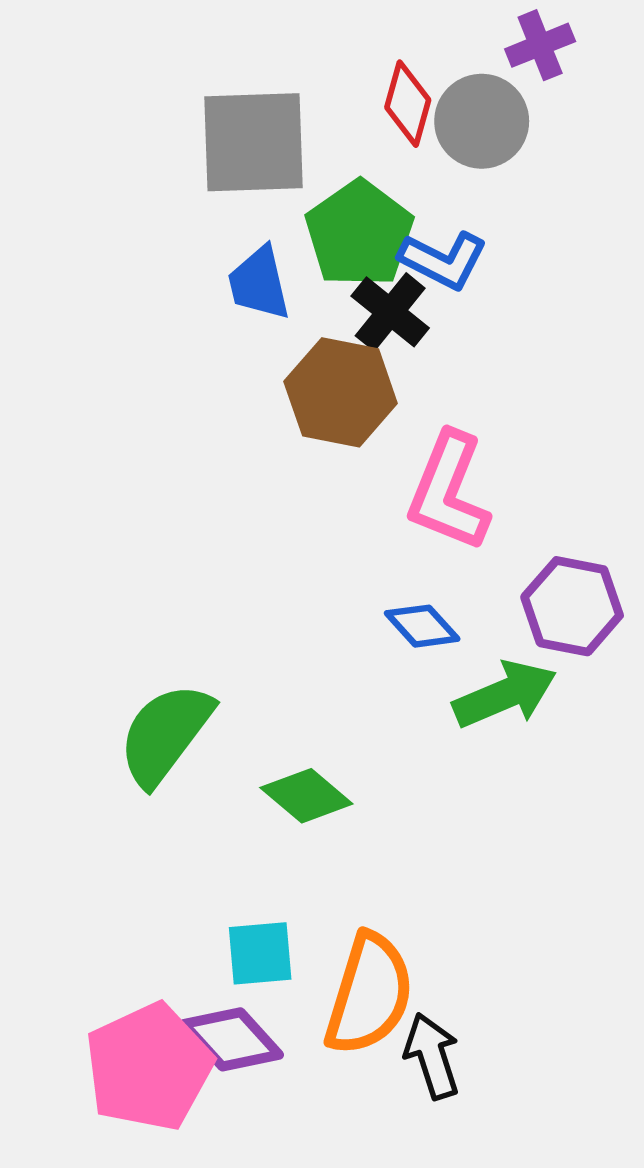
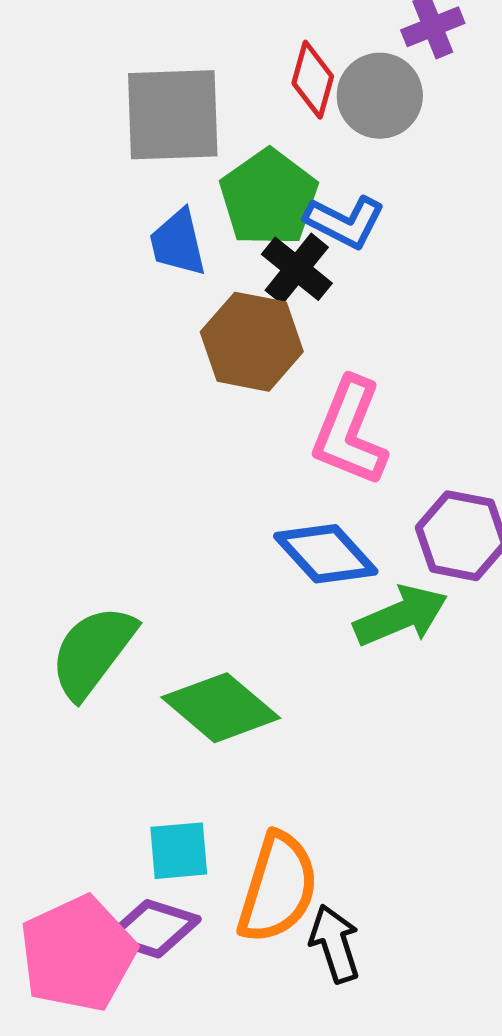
blue diamond: (422, 626) -> (326, 554), size x1.5
green diamond: (306, 796) -> (221, 708), size x1.4
purple diamond: (231, 1039) -> (153, 929), turned -30

